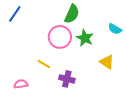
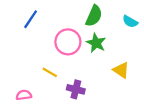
blue line: (15, 14) -> (31, 19), moved
green semicircle: (72, 14) -> (94, 16), moved
cyan semicircle: (115, 29) -> (130, 22), moved

